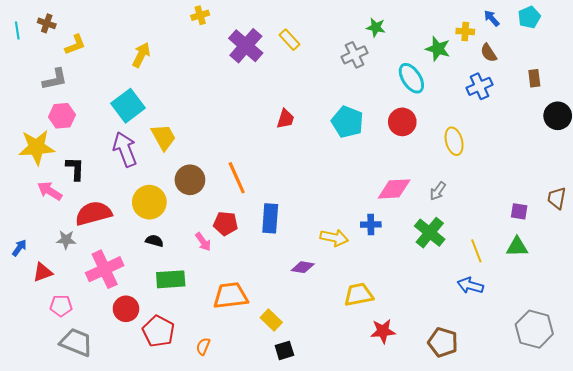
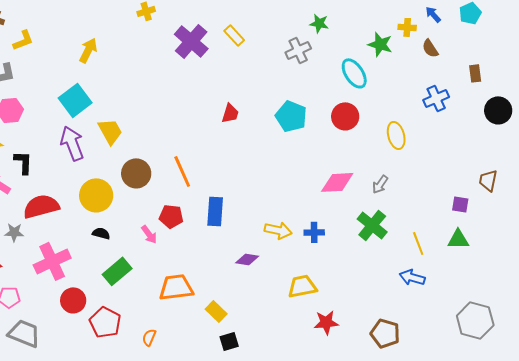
blue cross: (479, 86) -> (436, 98), moved
brown trapezoid: (557, 198) -> (488, 180), moved
blue cross: (371, 224) -> (314, 232), moved
green rectangle: (171, 279) -> (117, 271), turned -36

